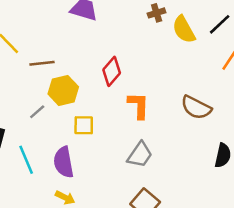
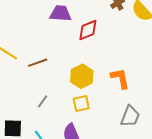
red diamond: (112, 71) -> (88, 30), moved, turned 40
yellow hexagon: (63, 90) -> (82, 76), moved

